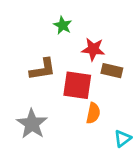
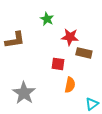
brown L-shape: (43, 69) -> (15, 40), moved
red square: (77, 85) -> (58, 64), size x0.6

